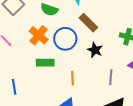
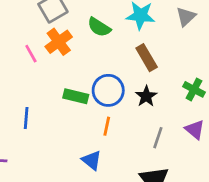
orange cross: (39, 35) -> (59, 42), moved
blue circle: (65, 39) -> (108, 90), moved

